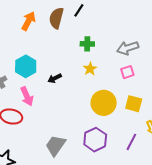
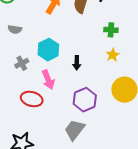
black arrow: (55, 78) -> (77, 63), turned -64
purple hexagon: (95, 140) -> (85, 100), moved

